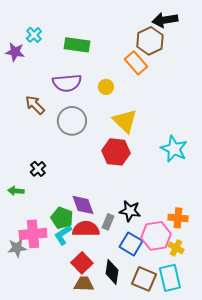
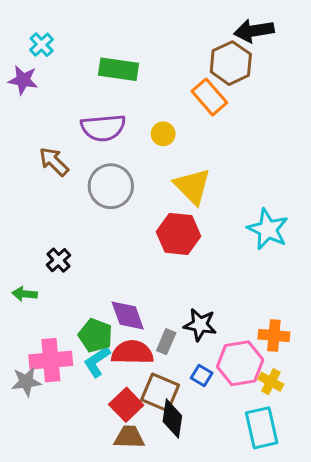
cyan cross: (34, 35) -> (42, 45), moved
blue square: (131, 244) -> (202, 376), size x0.6
brown square: (144, 279) -> (160, 392), moved

